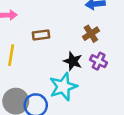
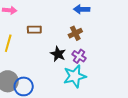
cyan star: (63, 87) -> (75, 76), moved

